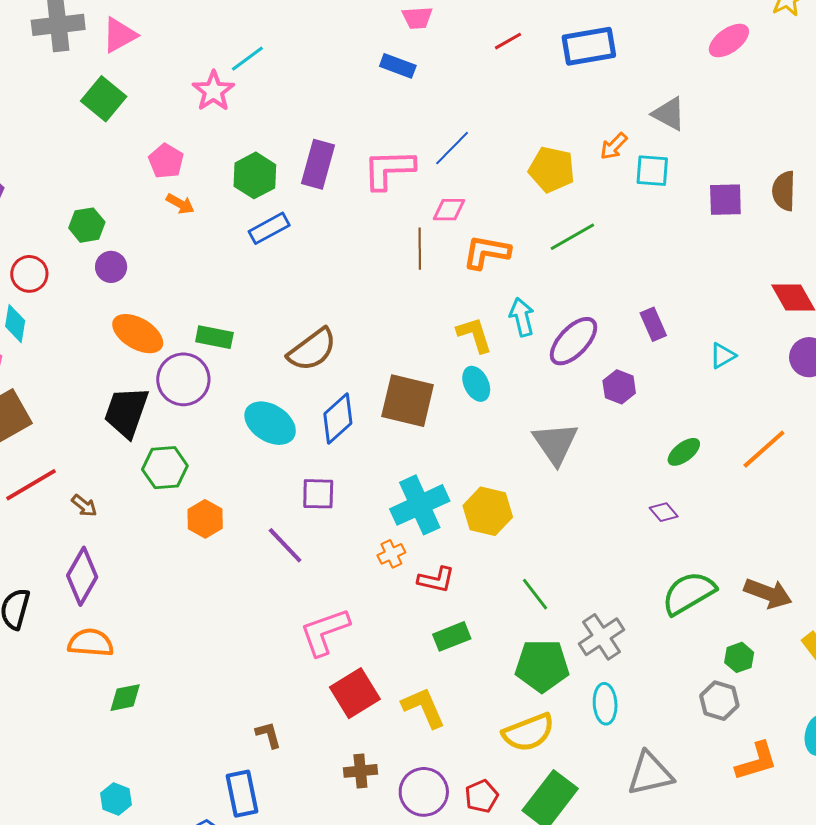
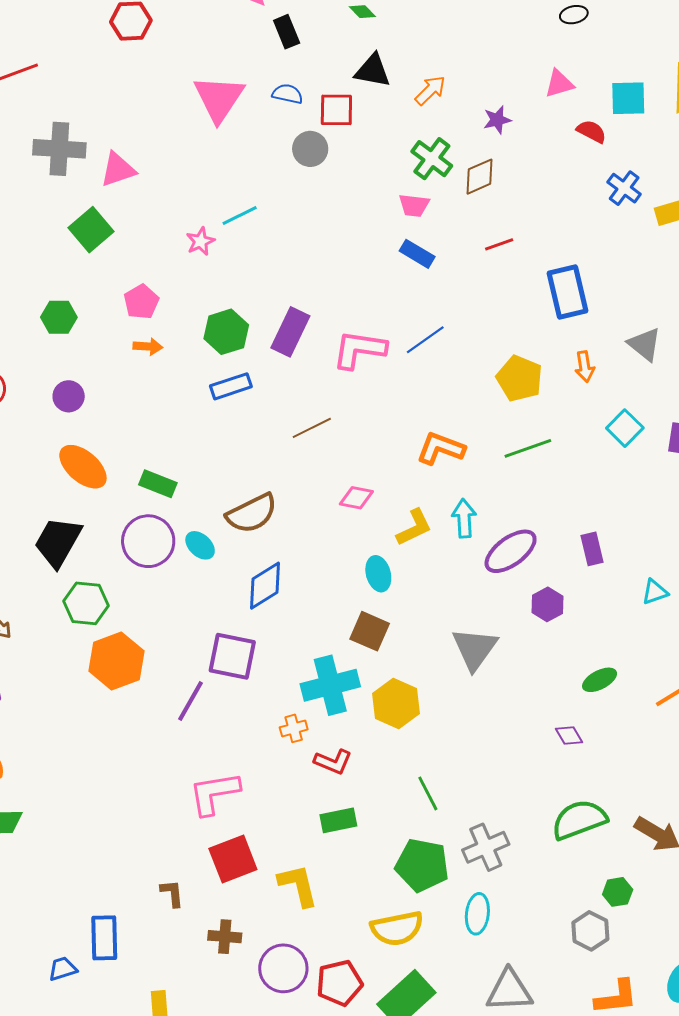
blue rectangle: (589, 46) -> (568, 292), moved, turned 76
blue rectangle: (398, 66) -> (417, 254), moved
pink star: (213, 91) -> (200, 241), size x0.7
orange arrow: (614, 146) -> (585, 367), turned -64
cyan square: (652, 171) -> (625, 428), moved, turned 30
orange arrow: (180, 204) -> (148, 347), turned -36
pink diamond: (449, 210) -> (356, 498), moved
green hexagon: (87, 225) -> (59, 317), moved
brown line: (420, 249) -> (312, 428), moved, turned 54
yellow L-shape: (474, 335) -> (414, 527), turned 72
purple circle: (183, 379) -> (148, 541), moved
cyan ellipse: (476, 384) -> (378, 574), moved
brown square: (408, 401) -> (370, 631), moved, size x0.7
cyan ellipse: (270, 423) -> (200, 545), moved, size x0.6
purple square: (318, 494) -> (232, 656), size x1.4
orange hexagon: (205, 519) -> (116, 661), size x1.5
purple line: (285, 545) -> (191, 701), turned 63
brown L-shape: (268, 735) -> (172, 893), moved
red pentagon: (481, 796) -> (339, 983), size x1.4

